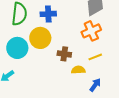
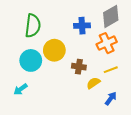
blue cross: (48, 14) -> (82, 26), moved
yellow semicircle: (78, 70) -> (93, 83), turned -32

